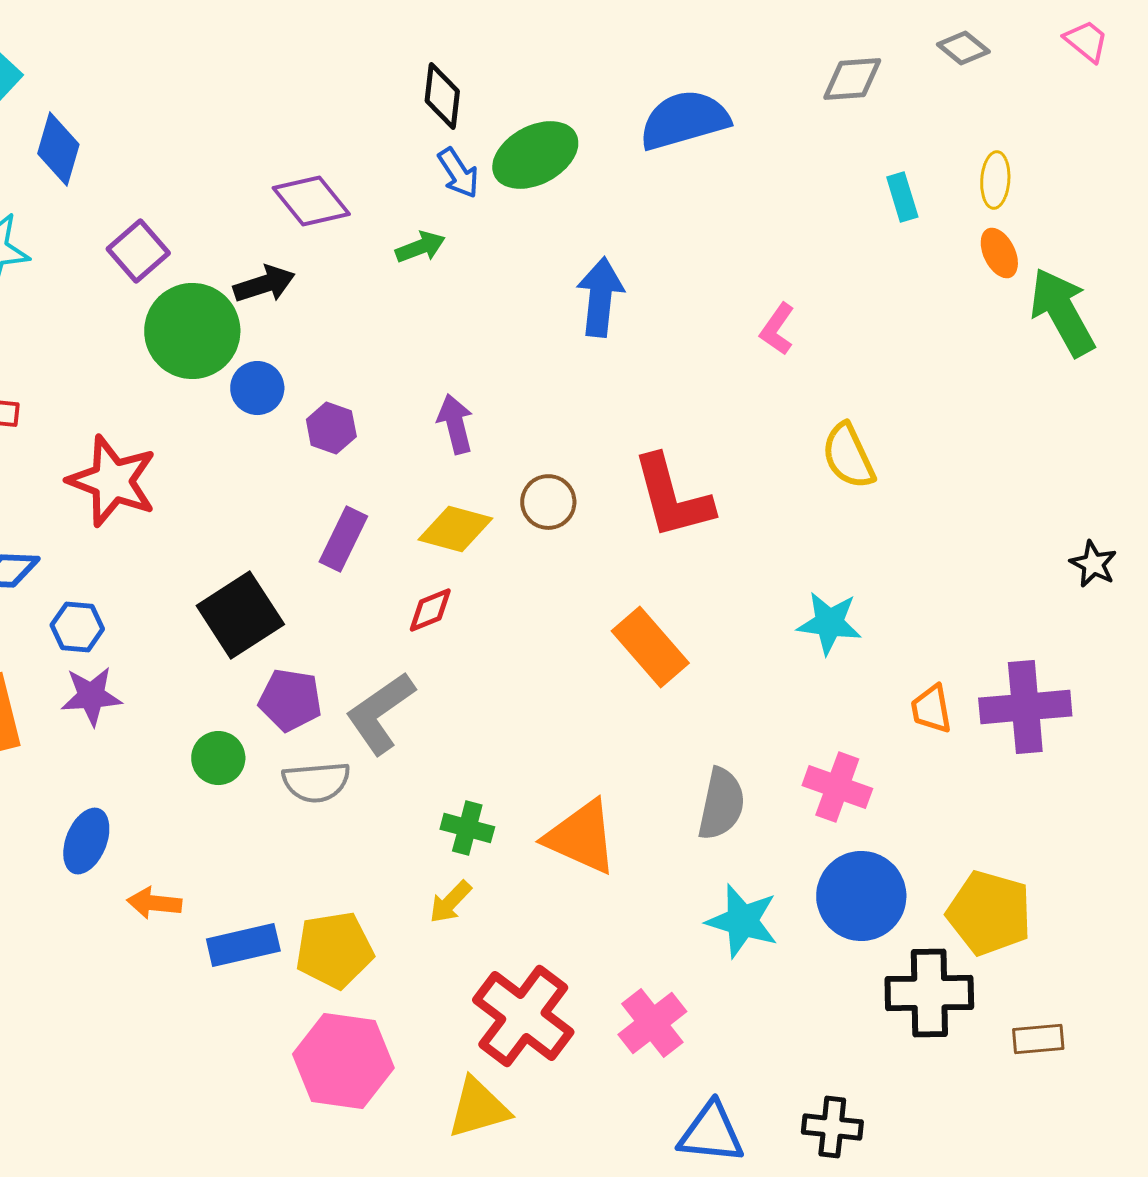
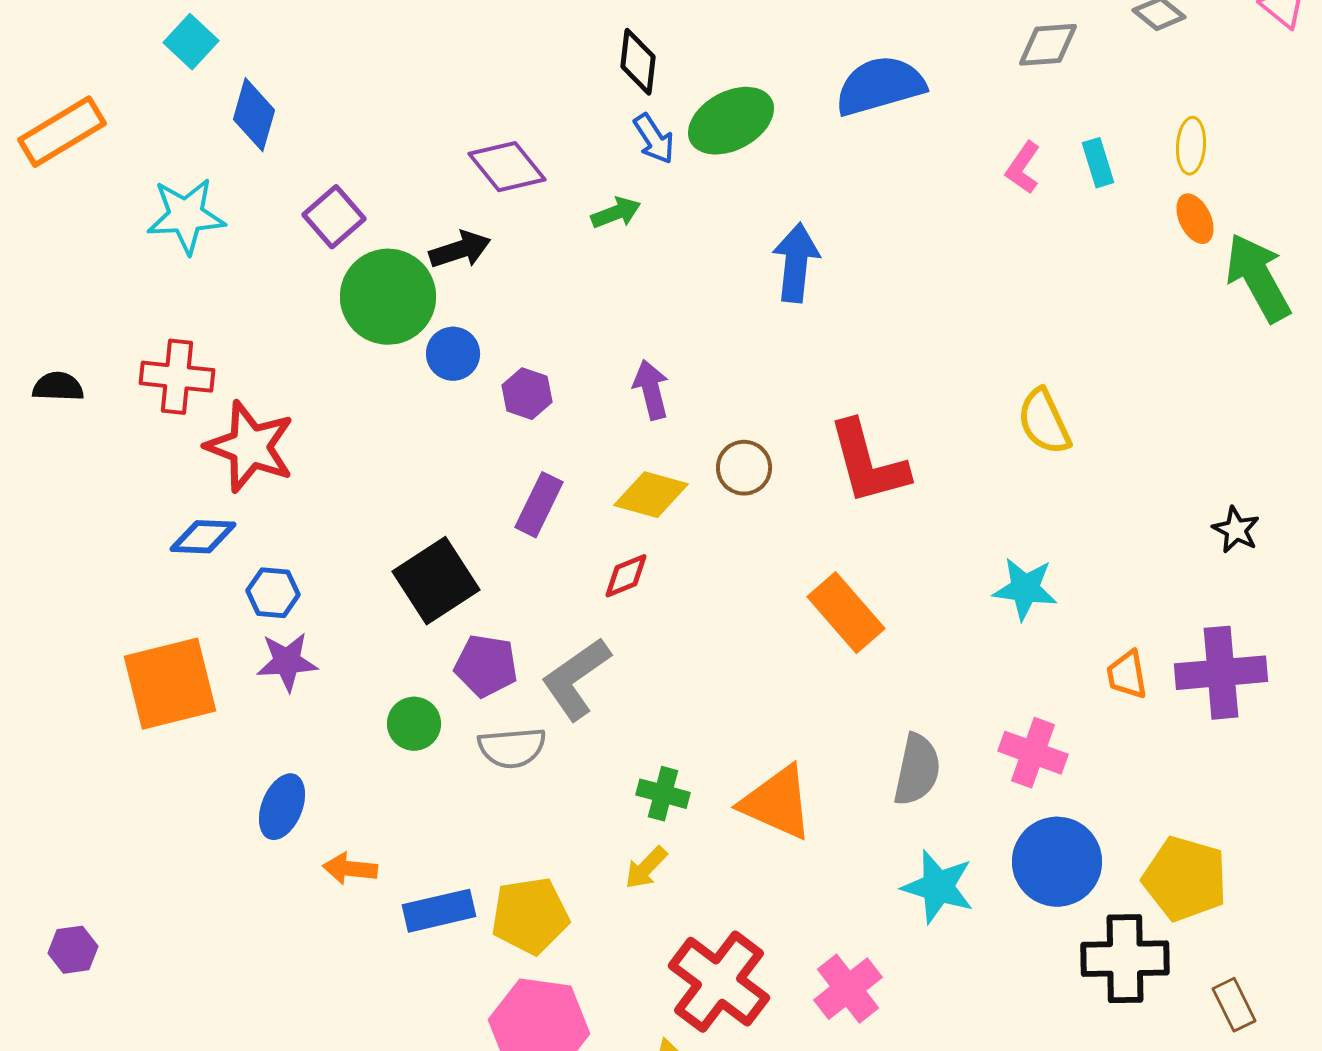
pink L-shape: (777, 329) -> (1023, 168), moved
red star: (112, 481) -> (250, 447), moved
black star: (1093, 564) -> (1236, 530), moved
brown rectangle: (1038, 1039) -> (1234, 1005), turned 69

